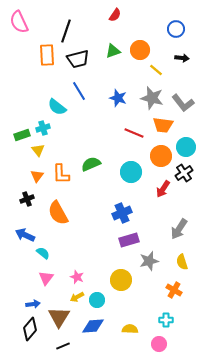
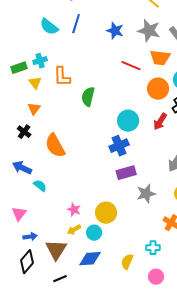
blue line: (79, 91) -> (76, 24), turned 48
cyan semicircle: (57, 107) -> (49, 27), moved
green semicircle: (91, 164) -> (88, 97), turned -54
cyan circle: (131, 172) -> (128, 121), moved
orange L-shape: (61, 174) -> (62, 77), moved
black cross: (27, 199) -> (24, 132), turned -32
pink triangle: (46, 278) -> (19, 214), moved
yellow circle: (121, 280) -> (106, 213), moved
cyan cross: (166, 320) -> (153, 248), moved
yellow semicircle: (130, 329) -> (127, 262), turned -70

